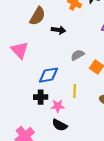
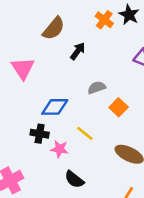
black arrow: (59, 30) -> (78, 51), turned -72
yellow line: (75, 91) -> (85, 133), turned -64
black semicircle: (60, 125) -> (74, 179), moved

